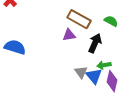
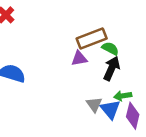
brown rectangle: (79, 19) -> (92, 39), turned -50
green semicircle: (111, 21) -> (110, 49), moved

